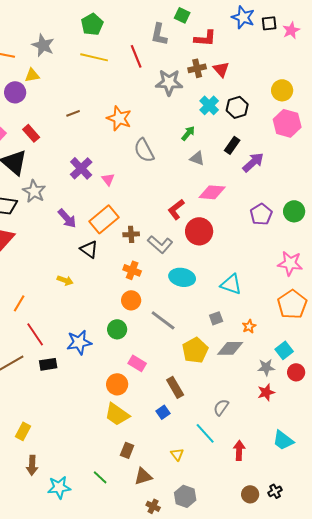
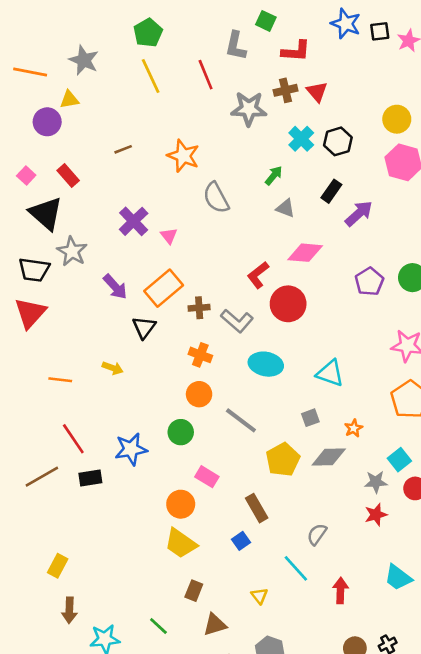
yellow line: (94, 57) -> (151, 76), turned 52
black triangle: (89, 249) -> (144, 327), turned 30
orange line: (19, 303) -> (60, 380), moved, turned 66

